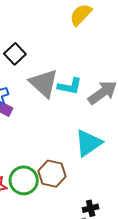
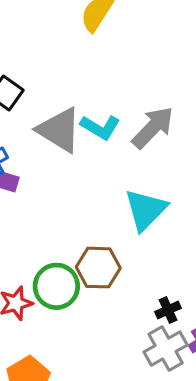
cyan L-shape: (70, 86) -> (100, 127), turned 30

